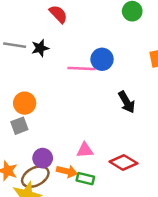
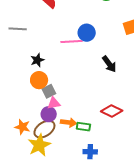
black star: (40, 48) -> (37, 60), moved
orange circle: (25, 103) -> (39, 80), moved
gray square: (19, 126) -> (49, 91), moved
pink triangle: (85, 150) -> (54, 103), moved

